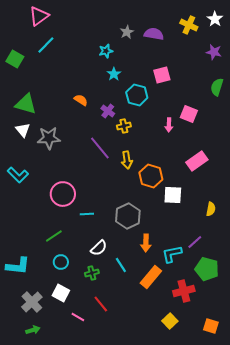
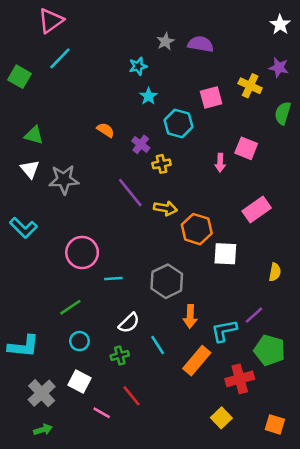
yellow cross: (189, 25) -> (250, 86), moved
green triangle: (26, 104) -> (34, 135), size x0.7
yellow arrow: (127, 160) -> (165, 208), turned -72

